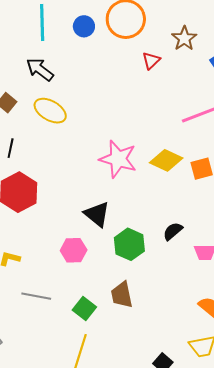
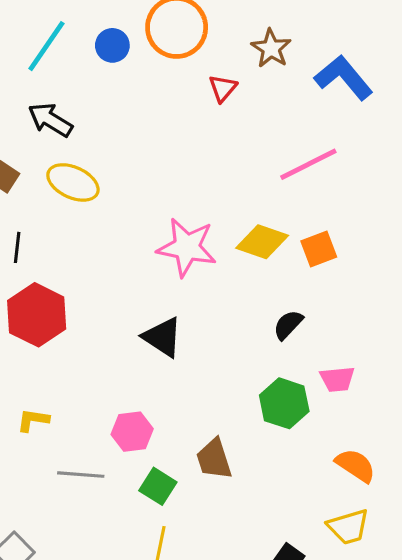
cyan line: (42, 23) -> (46, 46), turned 42
black semicircle: (173, 231) -> (288, 325), moved
green hexagon: (129, 244) -> (284, 403), moved
pink hexagon: (74, 250) -> (132, 432), moved

